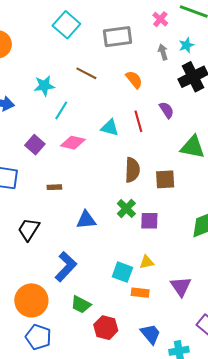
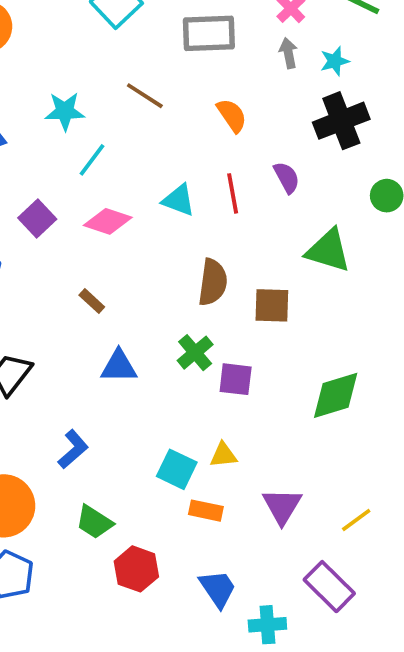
gray arrow: (163, 52) -> (288, 53), moved
brown rectangle: (54, 187) -> (92, 301), moved, turned 40
blue L-shape: (66, 267) -> (73, 449), size x0.7

